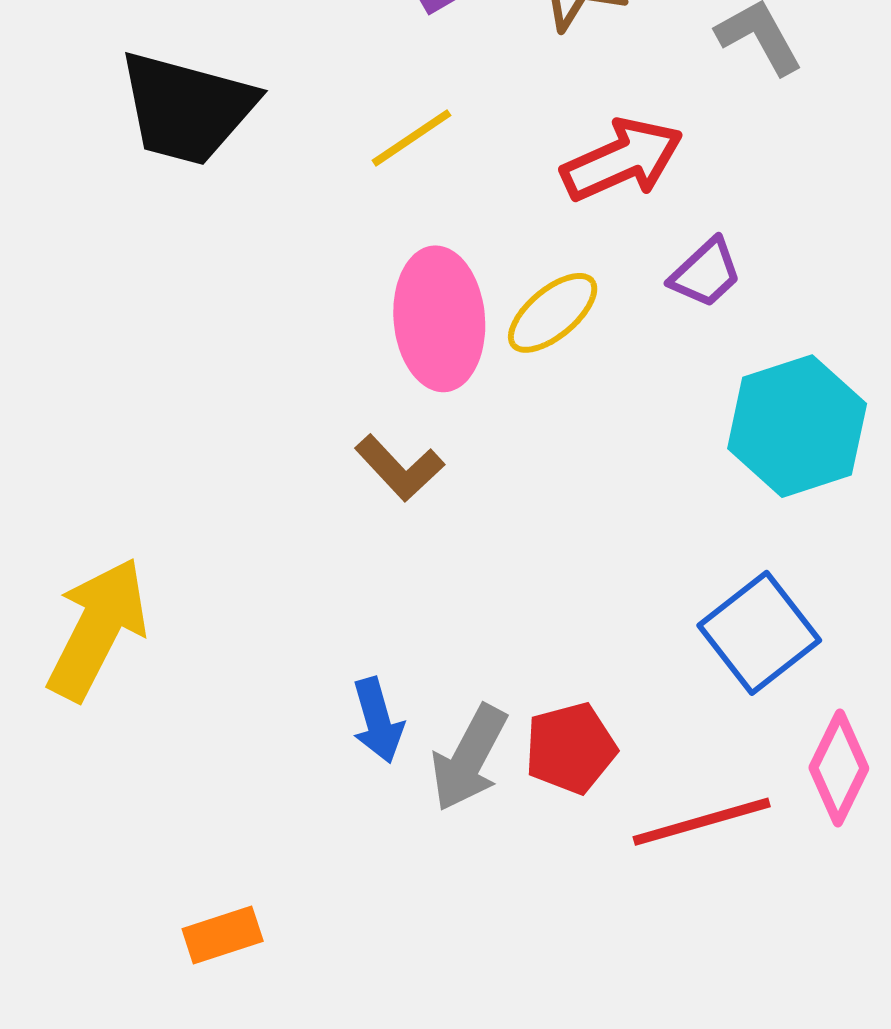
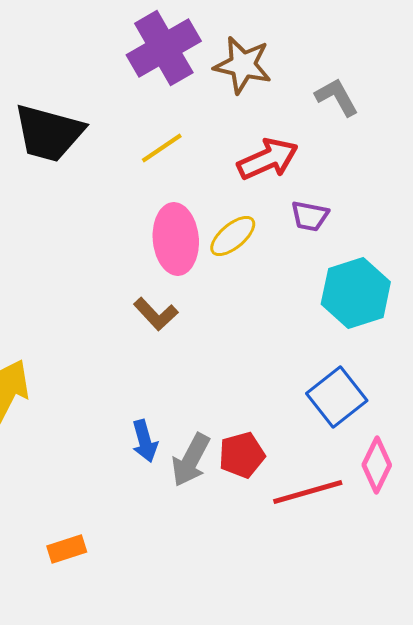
purple trapezoid: (706, 273) -> (310, 216), turned 54

